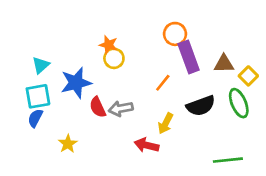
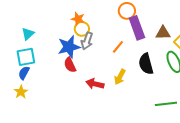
blue star: (76, 83) -> (69, 47), moved
black semicircle: (201, 106) -> (146, 64), turned 95
gray arrow: (121, 109) -> (87, 41), moved, turned -60
yellow star: (68, 144) -> (21, 92), moved
red arrow: (147, 145) -> (95, 84), moved

